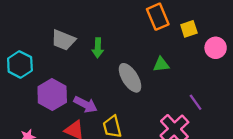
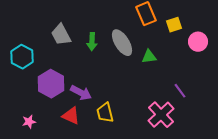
gray trapezoid: (63, 40) -> (61, 35), turned 40
gray ellipse: (130, 78) -> (122, 43), moved

